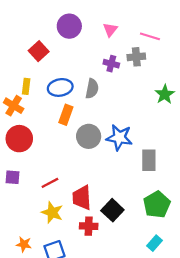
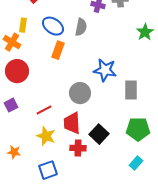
blue ellipse: (60, 87) -> (53, 26), turned 45
gray circle: (89, 136) -> (80, 93), moved
purple square: (12, 177) -> (11, 105), turned -32
green pentagon: (157, 205) -> (138, 129), turned 30
orange star: (24, 244) -> (14, 152), moved

